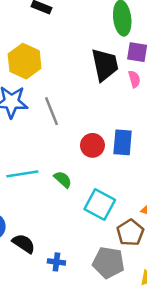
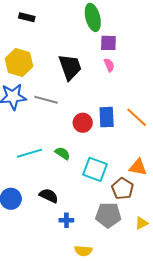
black trapezoid: (105, 65) -> (70, 67), moved
gray line: (51, 111) -> (46, 100), turned -45
black semicircle: (24, 244) -> (49, 196), moved

